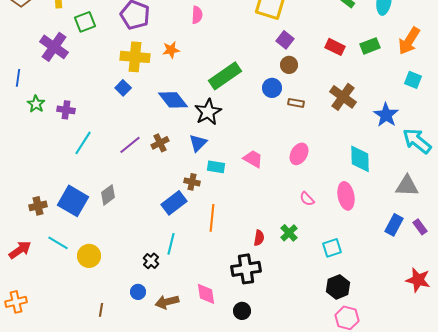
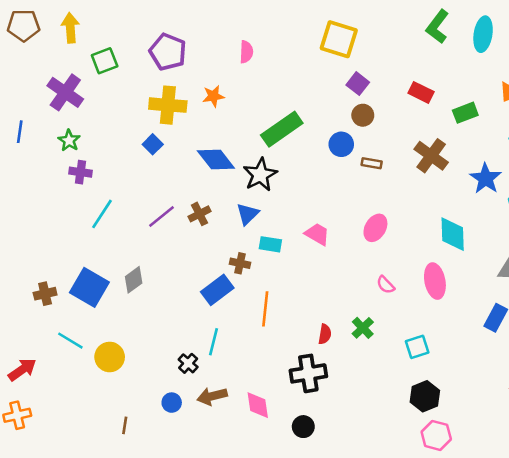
green rectangle: (370, 46) -> (465, 113), moved
green star: (36, 104) -> (69, 141), moved
red arrow: (20, 250) -> (22, 370), moved
brown arrow: (167, 302) -> (212, 396), moved

